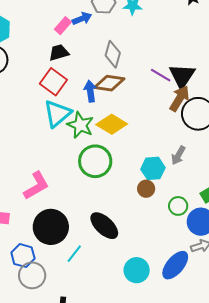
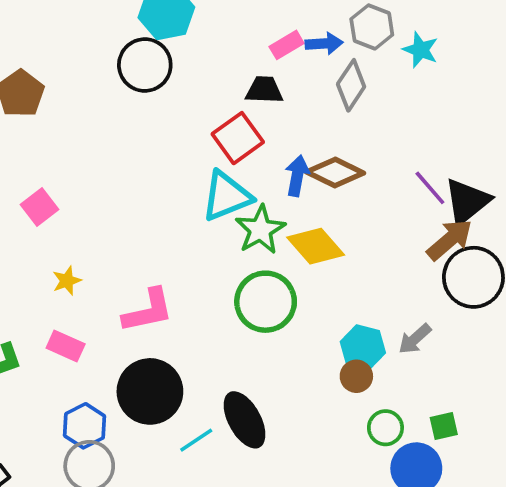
gray diamond: (113, 54) -> (351, 85), moved
brown circle: (146, 189) -> (356, 376), moved
cyan line: (74, 254) -> (196, 440), moved

